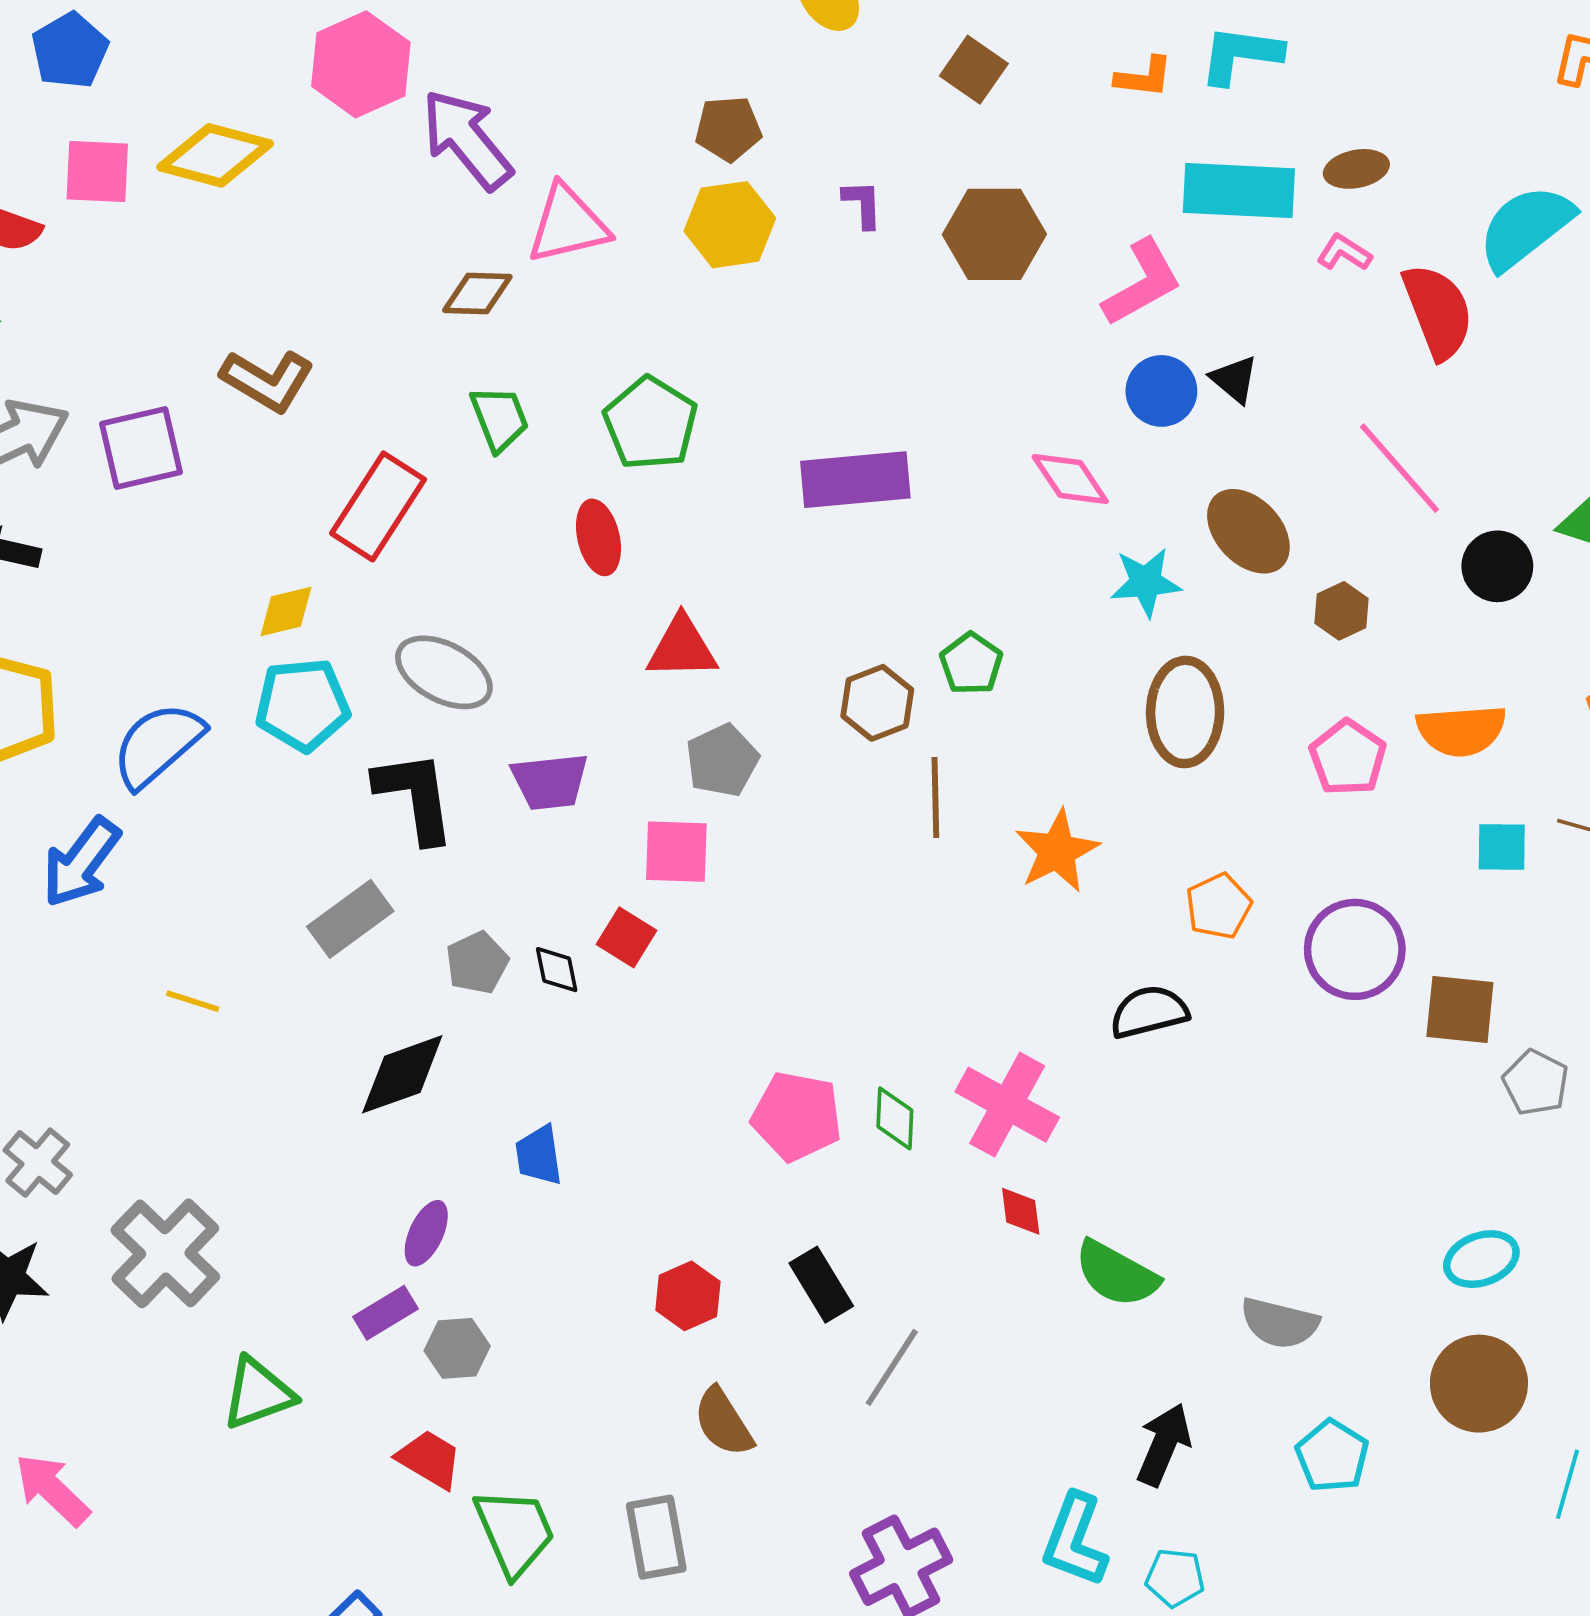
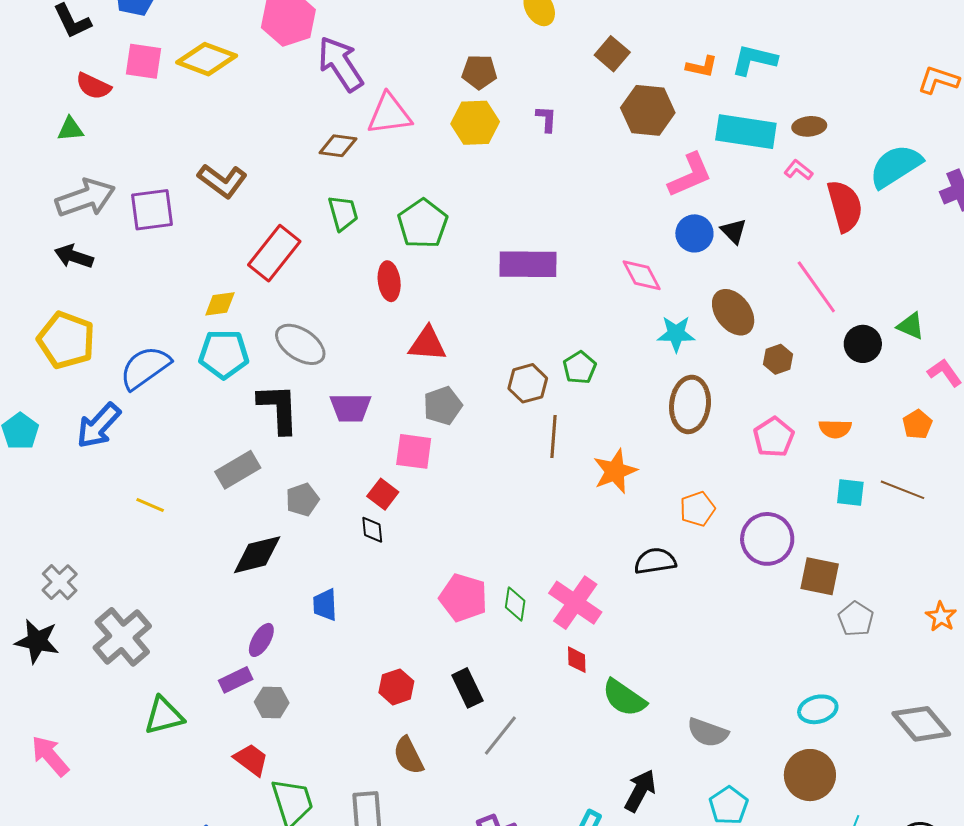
brown hexagon: (994, 234) -> (648, 110), moved
orange semicircle: (1461, 730) -> (835, 429), size x0.7
black diamond: (557, 970) -> (372, 530), moved

